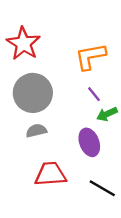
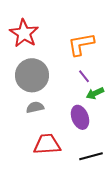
black line: (102, 188) -> (91, 156), turned -45

